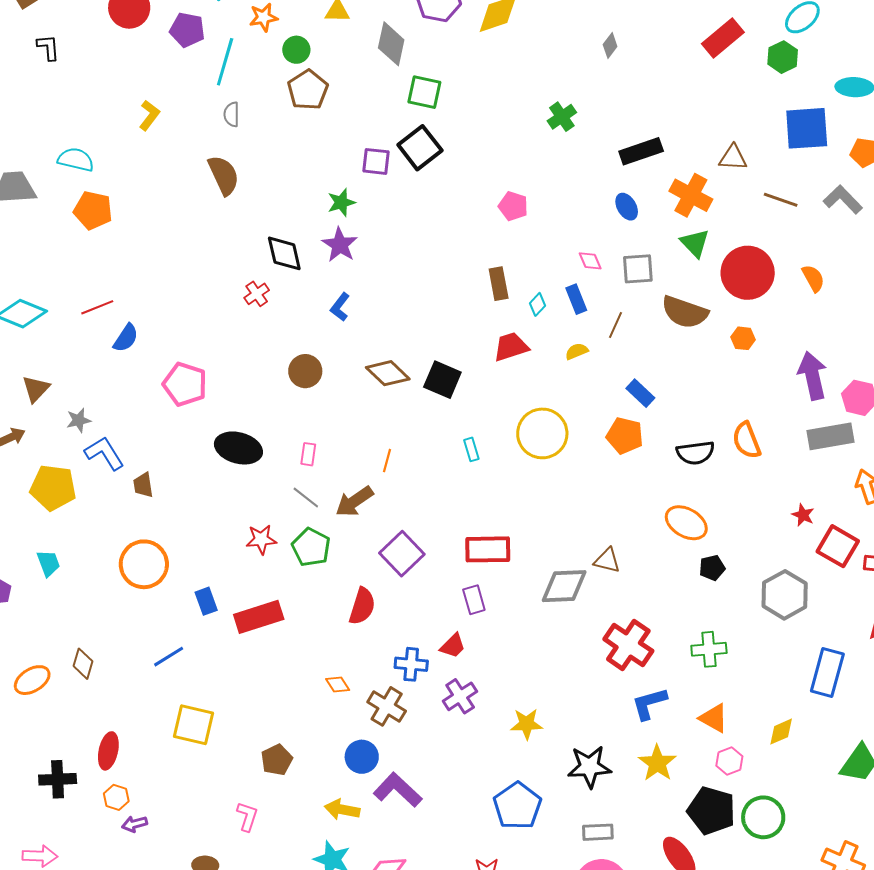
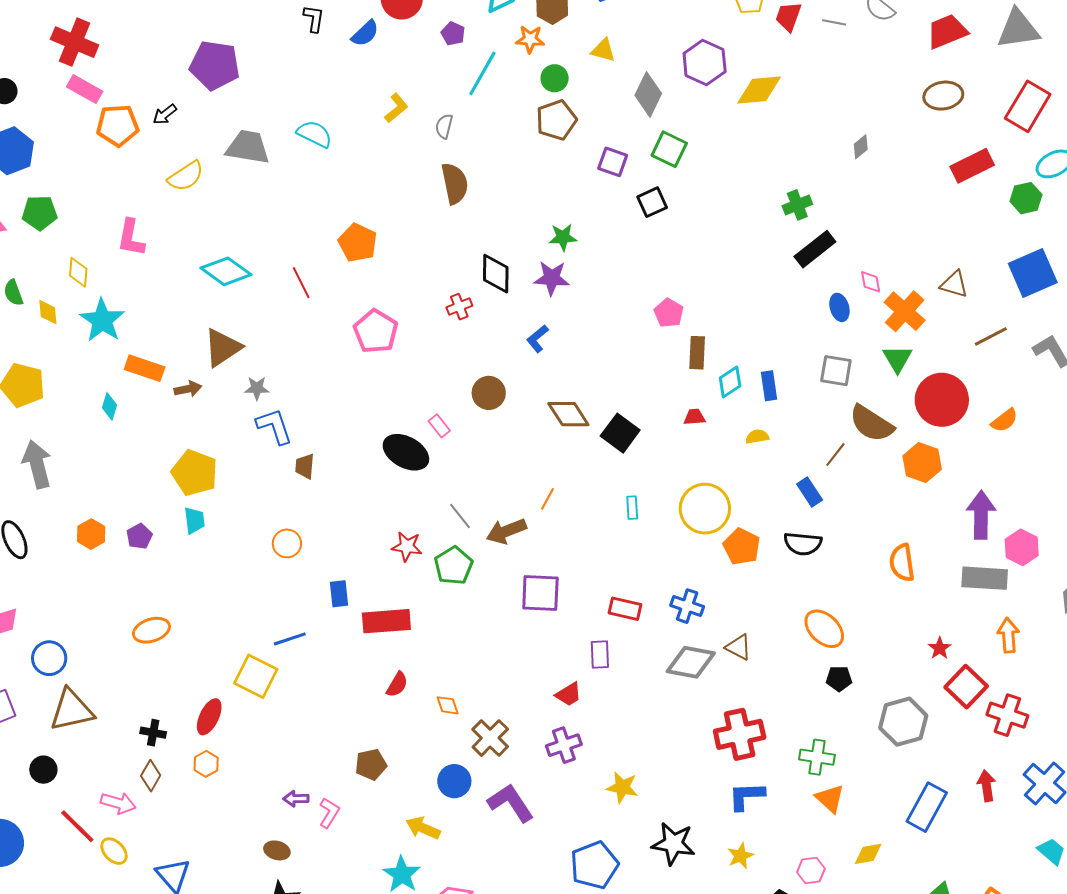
purple pentagon: (187, 30) -> (453, 34), size x0.7
gray semicircle: (232, 114) -> (444, 126), moved
blue square: (807, 128) -> (1033, 273), turned -33
black square: (420, 148) -> (652, 202), size x0.7
black rectangle: (641, 151) -> (815, 249), moved, turned -33
purple square: (376, 161) -> (613, 162), moved
brown line: (781, 200) -> (991, 336), turned -60
pink pentagon: (513, 206) -> (669, 313), moved
orange pentagon: (93, 210) -> (358, 243), moved
purple star: (340, 245) -> (552, 278), turned 30
pink diamond: (590, 261) -> (871, 282), moved
orange semicircle: (813, 278) -> (1004, 420), turned 68
cyan diamond: (537, 304) -> (730, 382), size x1.4
red line: (97, 307) -> (301, 283), turned 72
brown line: (615, 325) -> (835, 454), moved
blue semicircle: (126, 338) -> (365, 33), moved
orange hexagon: (743, 338) -> (922, 463), size x1.6
red trapezoid: (511, 347) -> (694, 417), size x0.6
pink pentagon: (185, 384) -> (376, 331), moved
brown triangle: (36, 389) -> (223, 348), size x1.4
orange pentagon: (625, 436) -> (742, 546), moved
black semicircle: (695, 453) -> (803, 544), moved
pink rectangle: (308, 454) -> (439, 426), moved, turned -60
yellow pentagon: (53, 488) -> (194, 473), moved
red rectangle: (488, 549) -> (625, 609), size x0.7
purple square: (402, 554) -> (540, 593), turned 33
orange circle: (144, 564) -> (287, 543), size x0.6
red semicircle: (362, 606) -> (397, 685), moved, size x0.7
red cross: (628, 645) -> (740, 734), turned 30
brown diamond: (83, 664) -> (151, 776), moved
blue cross: (411, 664) -> (687, 606), moved
orange triangle: (714, 718) -> (830, 799), moved
yellow square: (193, 725) -> (256, 676), moved
yellow star: (657, 763) -> (740, 856), size x0.7
black cross: (58, 779) -> (153, 733), size x0.7
purple L-shape: (398, 790) -> (511, 803), moved
purple arrow: (135, 824) -> (296, 799), moved

